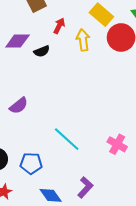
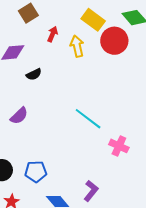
black semicircle: (42, 51) -> (34, 74), moved
cyan line: (67, 139) -> (88, 119), moved

